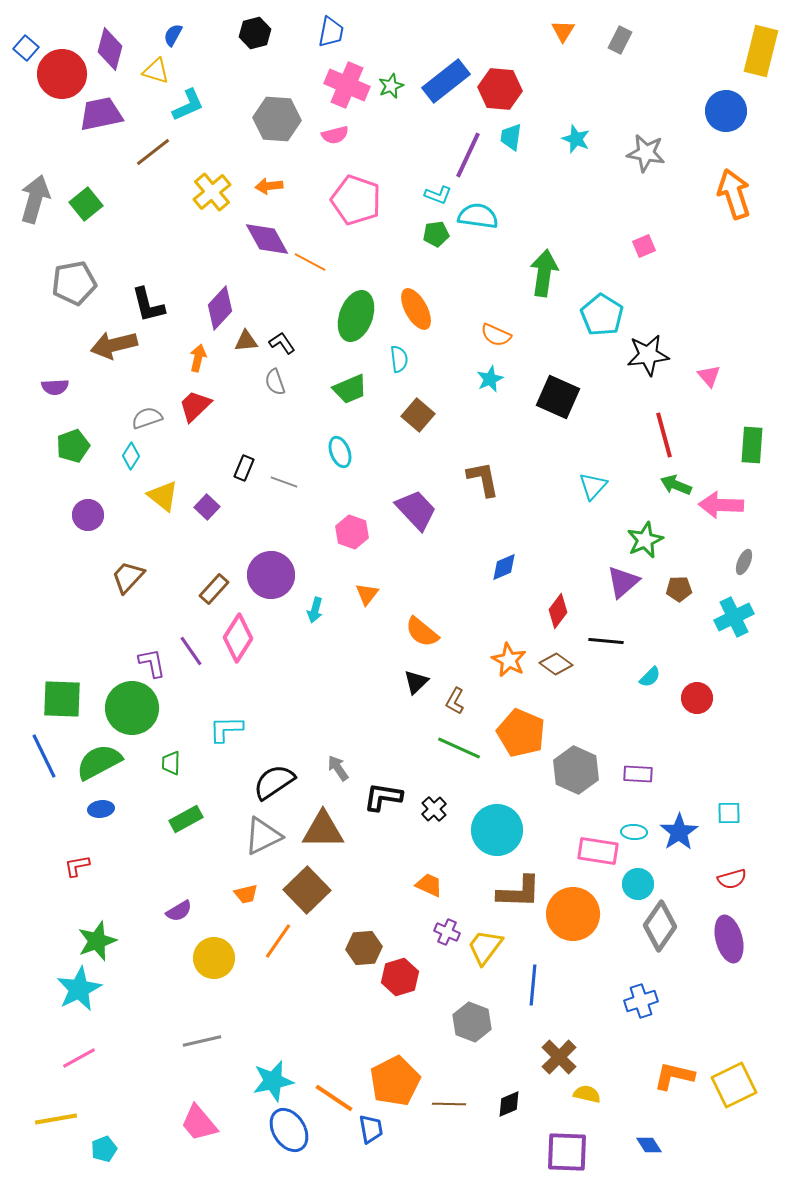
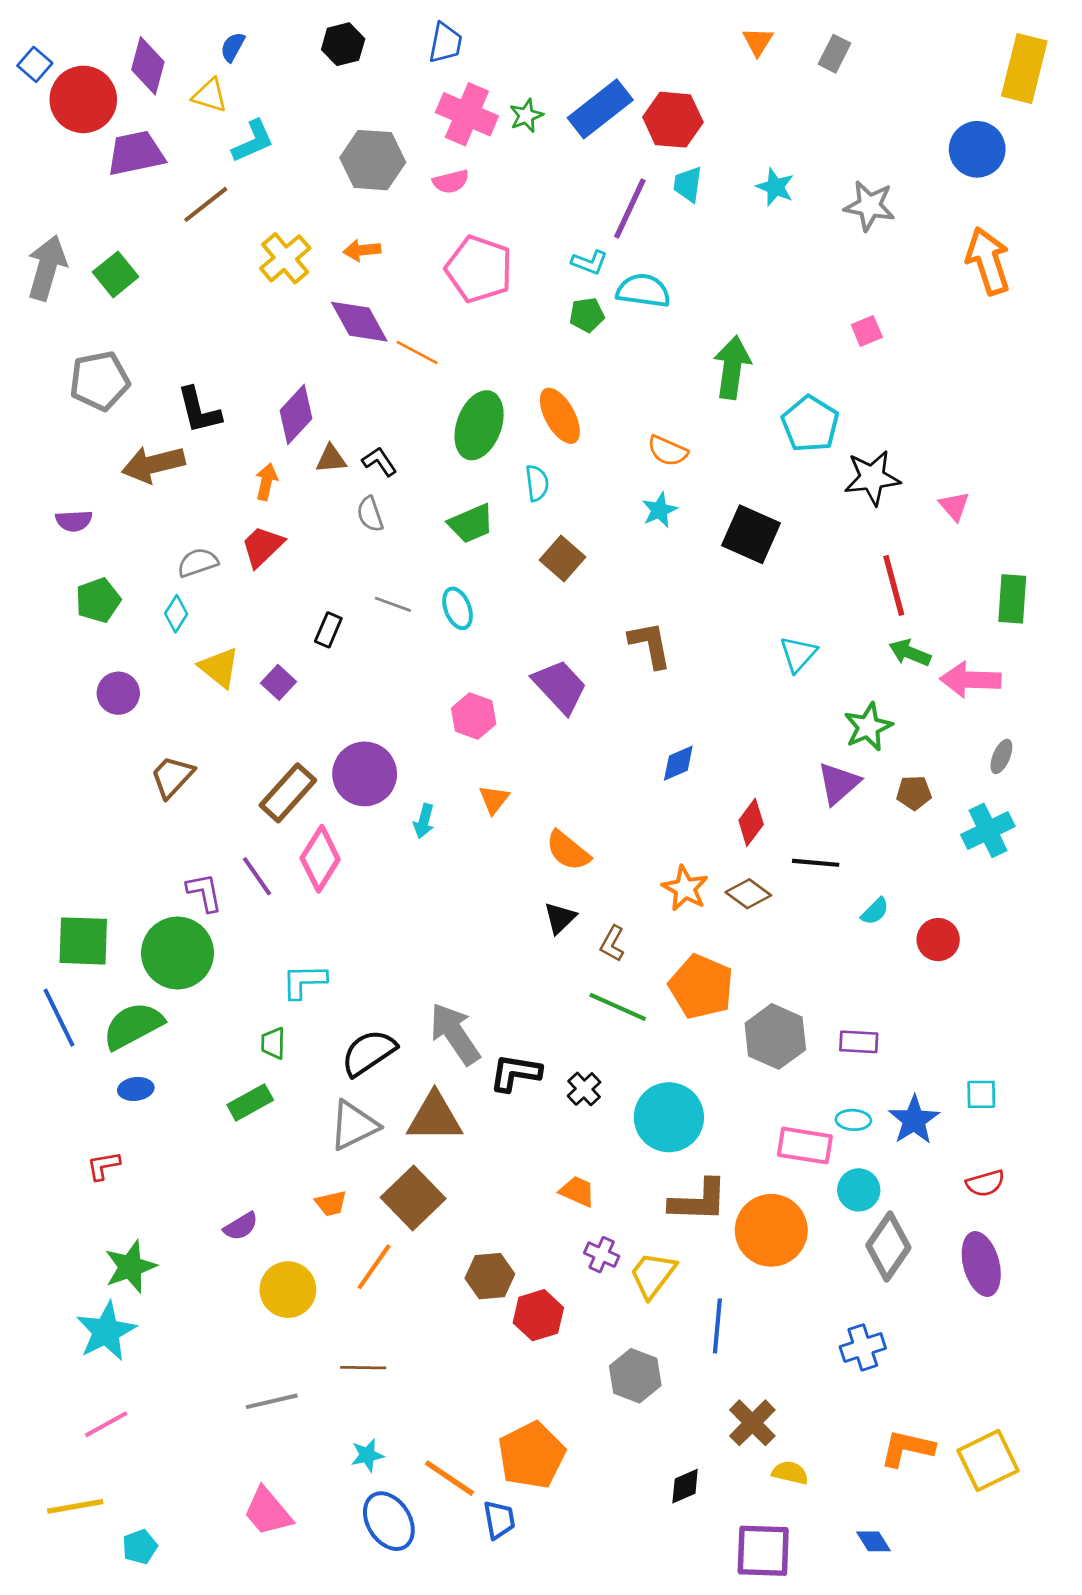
gray line: (284, 482) -> (393, 604), moved
brown rectangle: (214, 589) -> (288, 793), size x1.4
green trapezoid: (171, 763) -> (273, 1043), moved
gray arrow: (338, 768) -> (455, 1034), size x1.8
cyan star: (273, 1081) -> (367, 1455), size x0.6
brown line: (449, 1104) -> (363, 1368), moved

